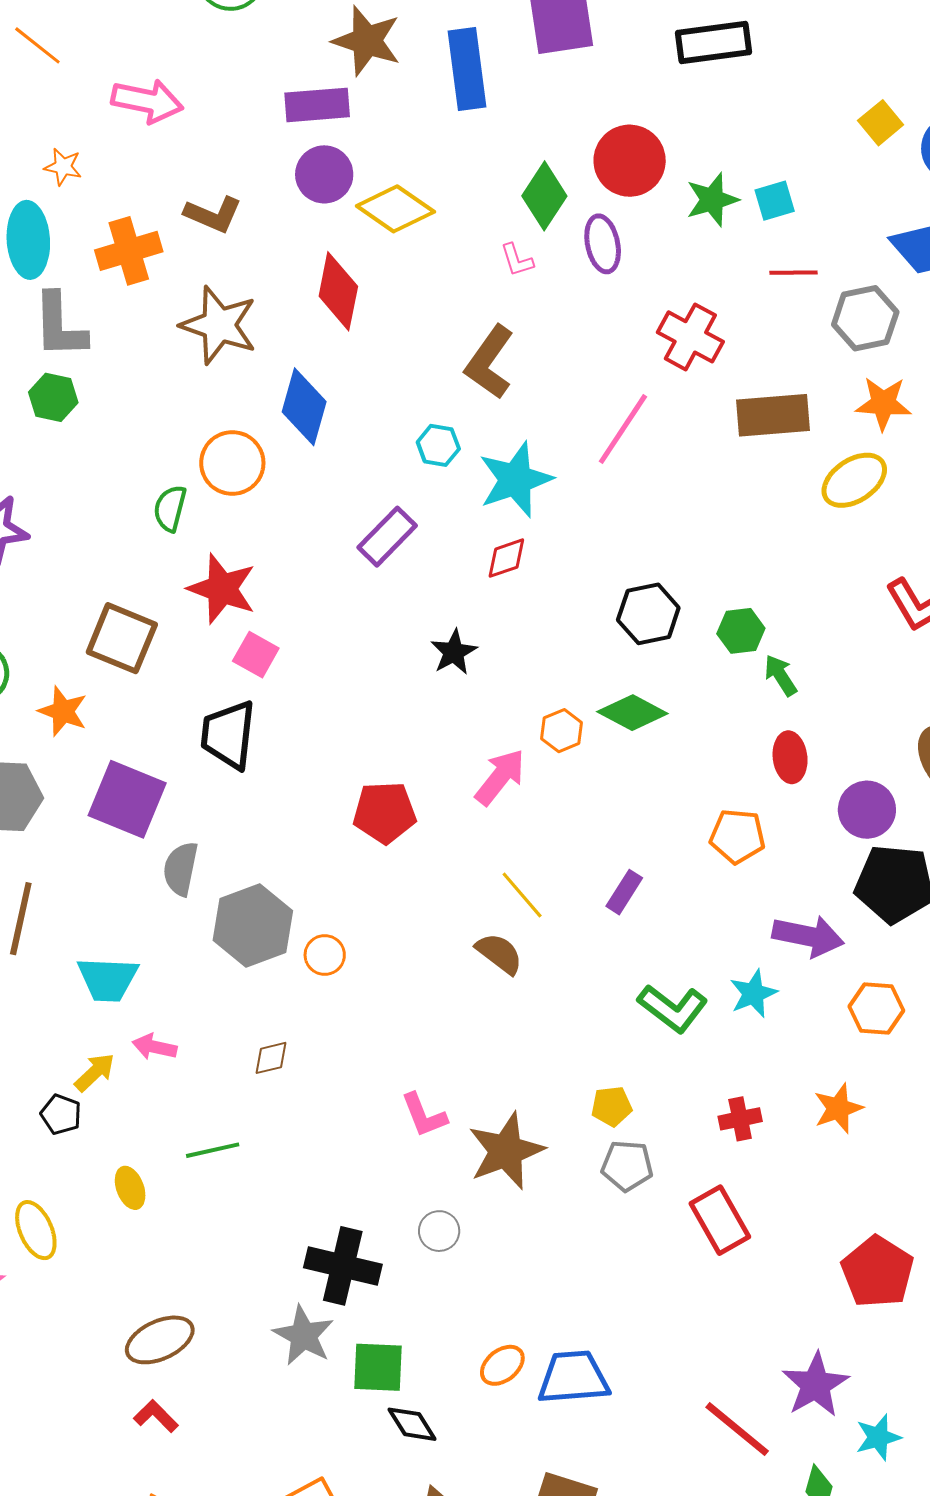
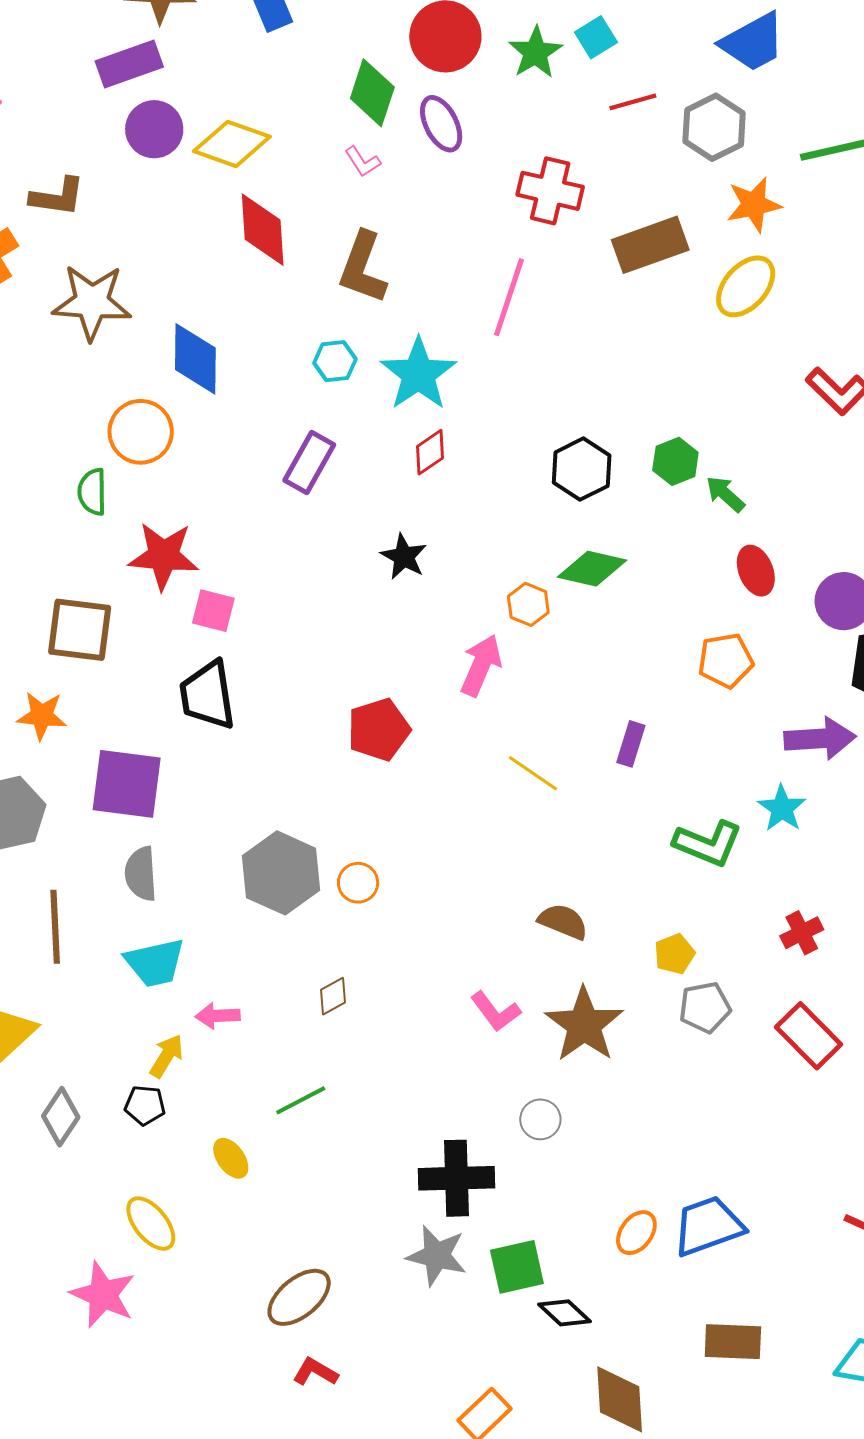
red diamond: (338, 291) -> (263, 230), moved
gray semicircle: (181, 869) -> (141, 874), moved
brown semicircle: (499, 953) -> (563, 922), moved

